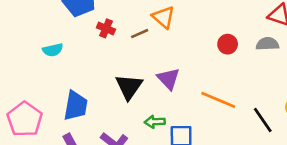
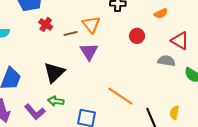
red circle: (228, 44) -> (137, 36), moved
purple triangle: (168, 79) -> (89, 52), moved
green arrow: (155, 122) -> (56, 101), moved

